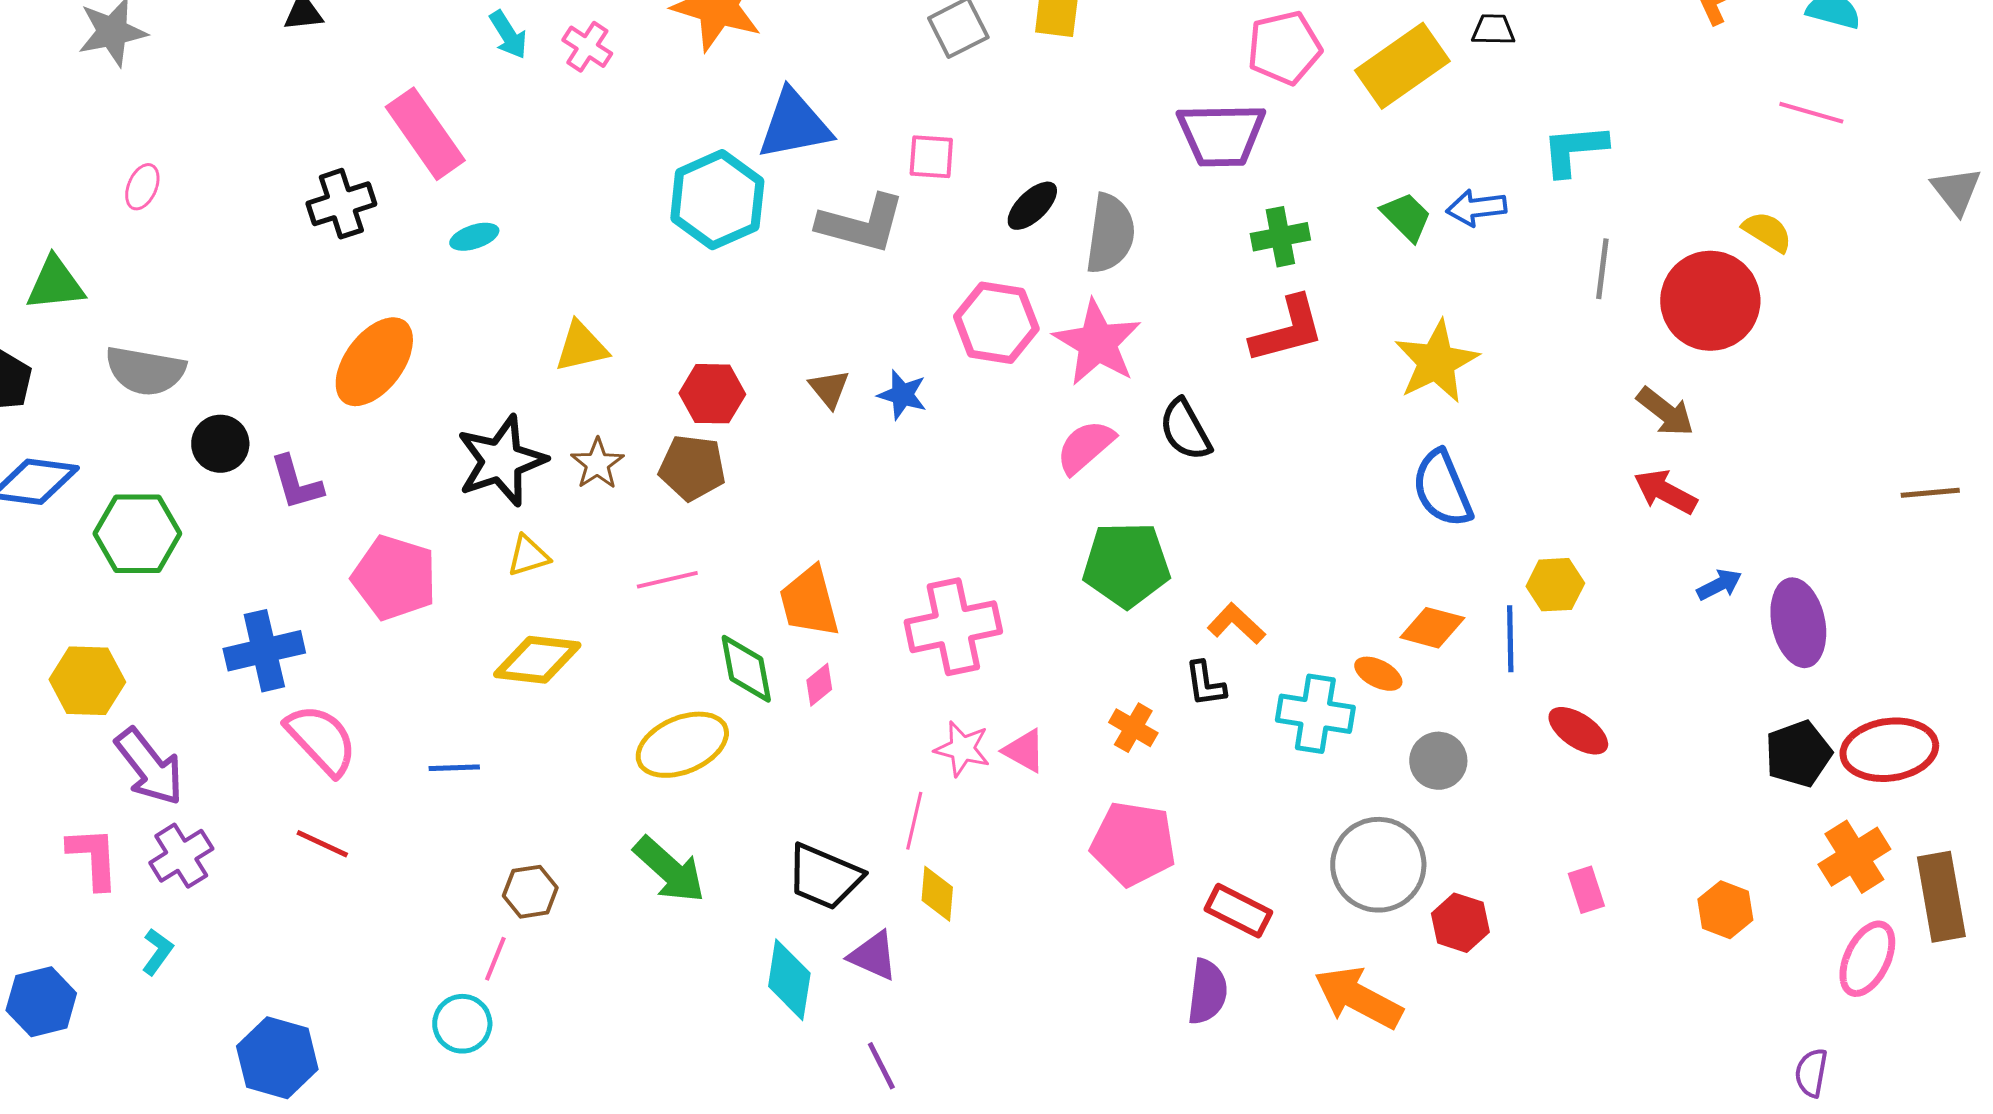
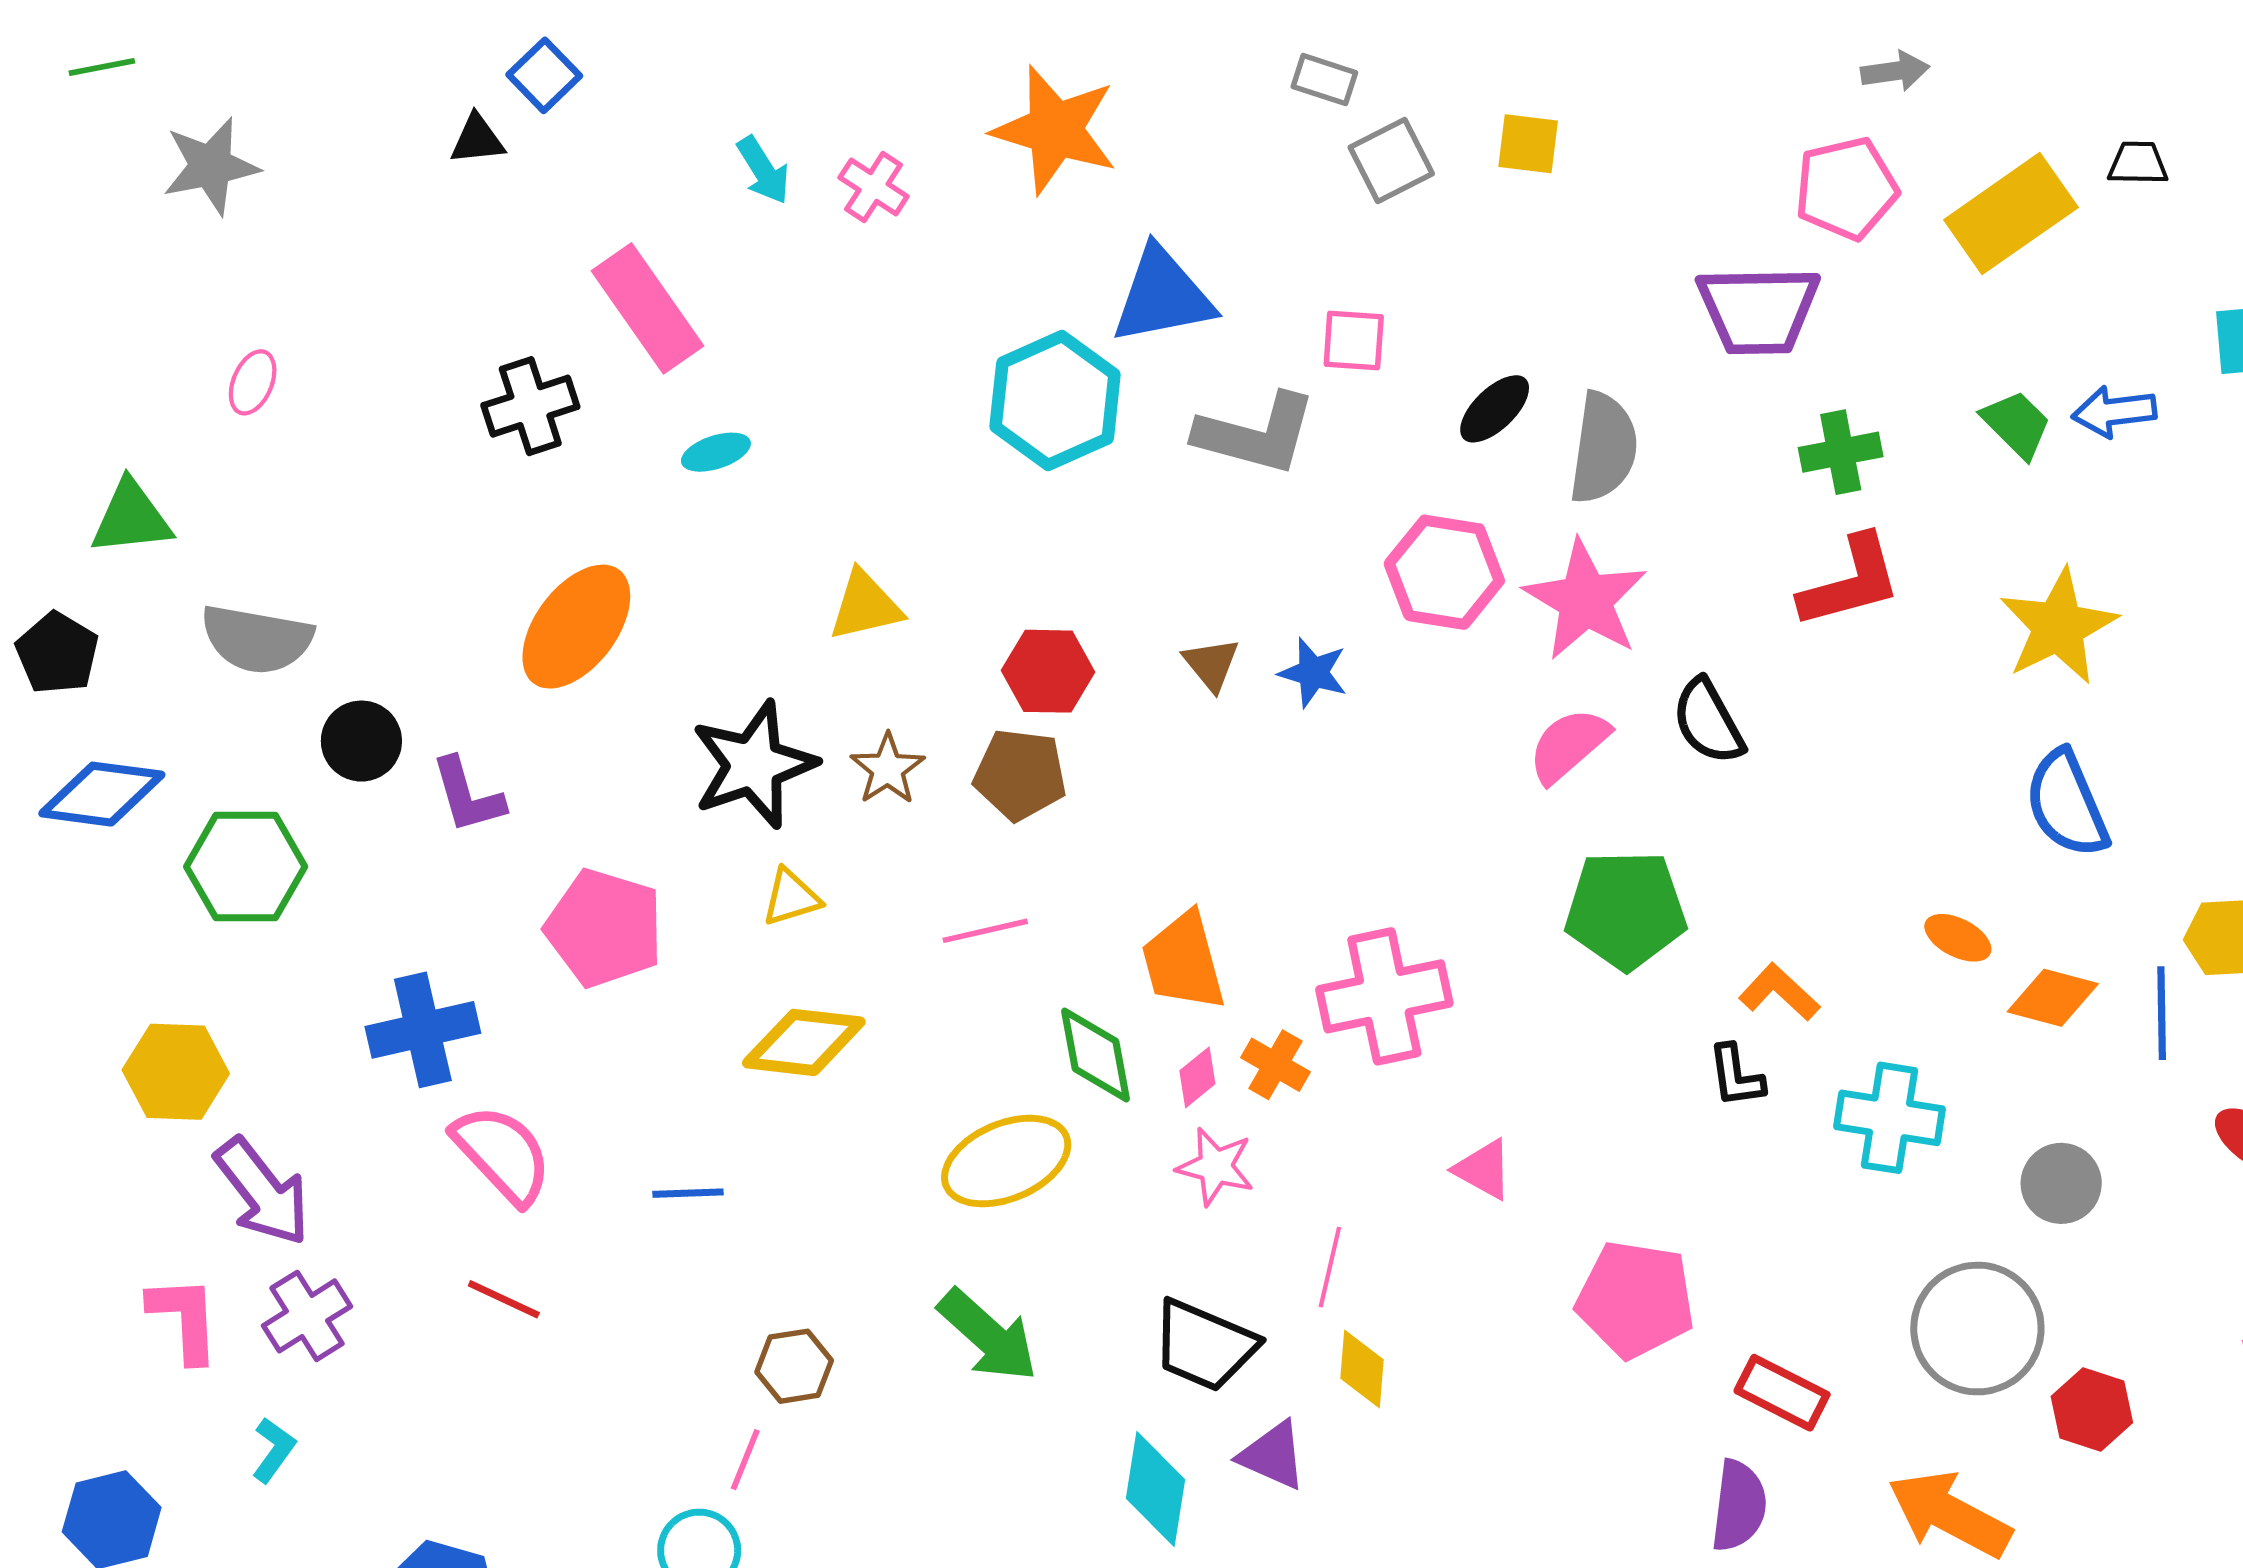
orange ellipse: (1378, 674) -> (1958, 938), moved
orange cross: (1133, 728) -> (1275, 1065), moved
pink star: (962, 749) -> (1215, 1167), moved

